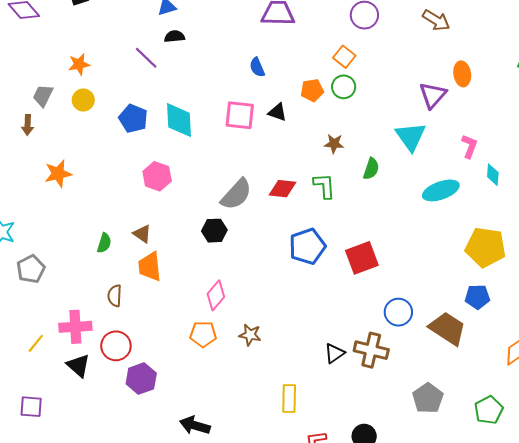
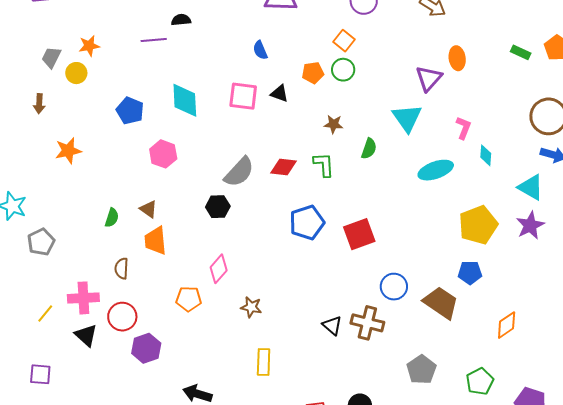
purple line: (146, 58) -> (154, 40), turned -50
gray trapezoid: (43, 96) -> (51, 57), moved
yellow circle: (83, 100) -> (76, 73), moved
blue pentagon: (133, 119) -> (130, 111), moved
yellow pentagon: (486, 247) -> (478, 225), turned -30
orange pentagon: (203, 334) -> (189, 299), moved
black triangle: (335, 353) -> (332, 326), turned -45
yellow rectangle: (289, 399) -> (264, 362), moved

